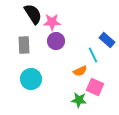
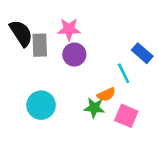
black semicircle: (33, 14) -> (21, 33), moved
gray rectangle: (24, 45) -> (40, 45), moved
green star: (79, 100) -> (94, 108), moved

